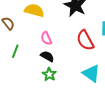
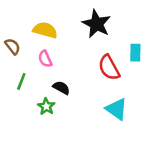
pink semicircle: (46, 38) -> (45, 59), moved
green star: (49, 74) -> (46, 107), moved

